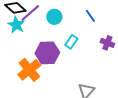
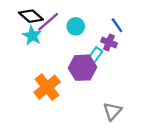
purple cross: (107, 43) -> (109, 42), moved
purple hexagon: (47, 53) -> (83, 68), moved

